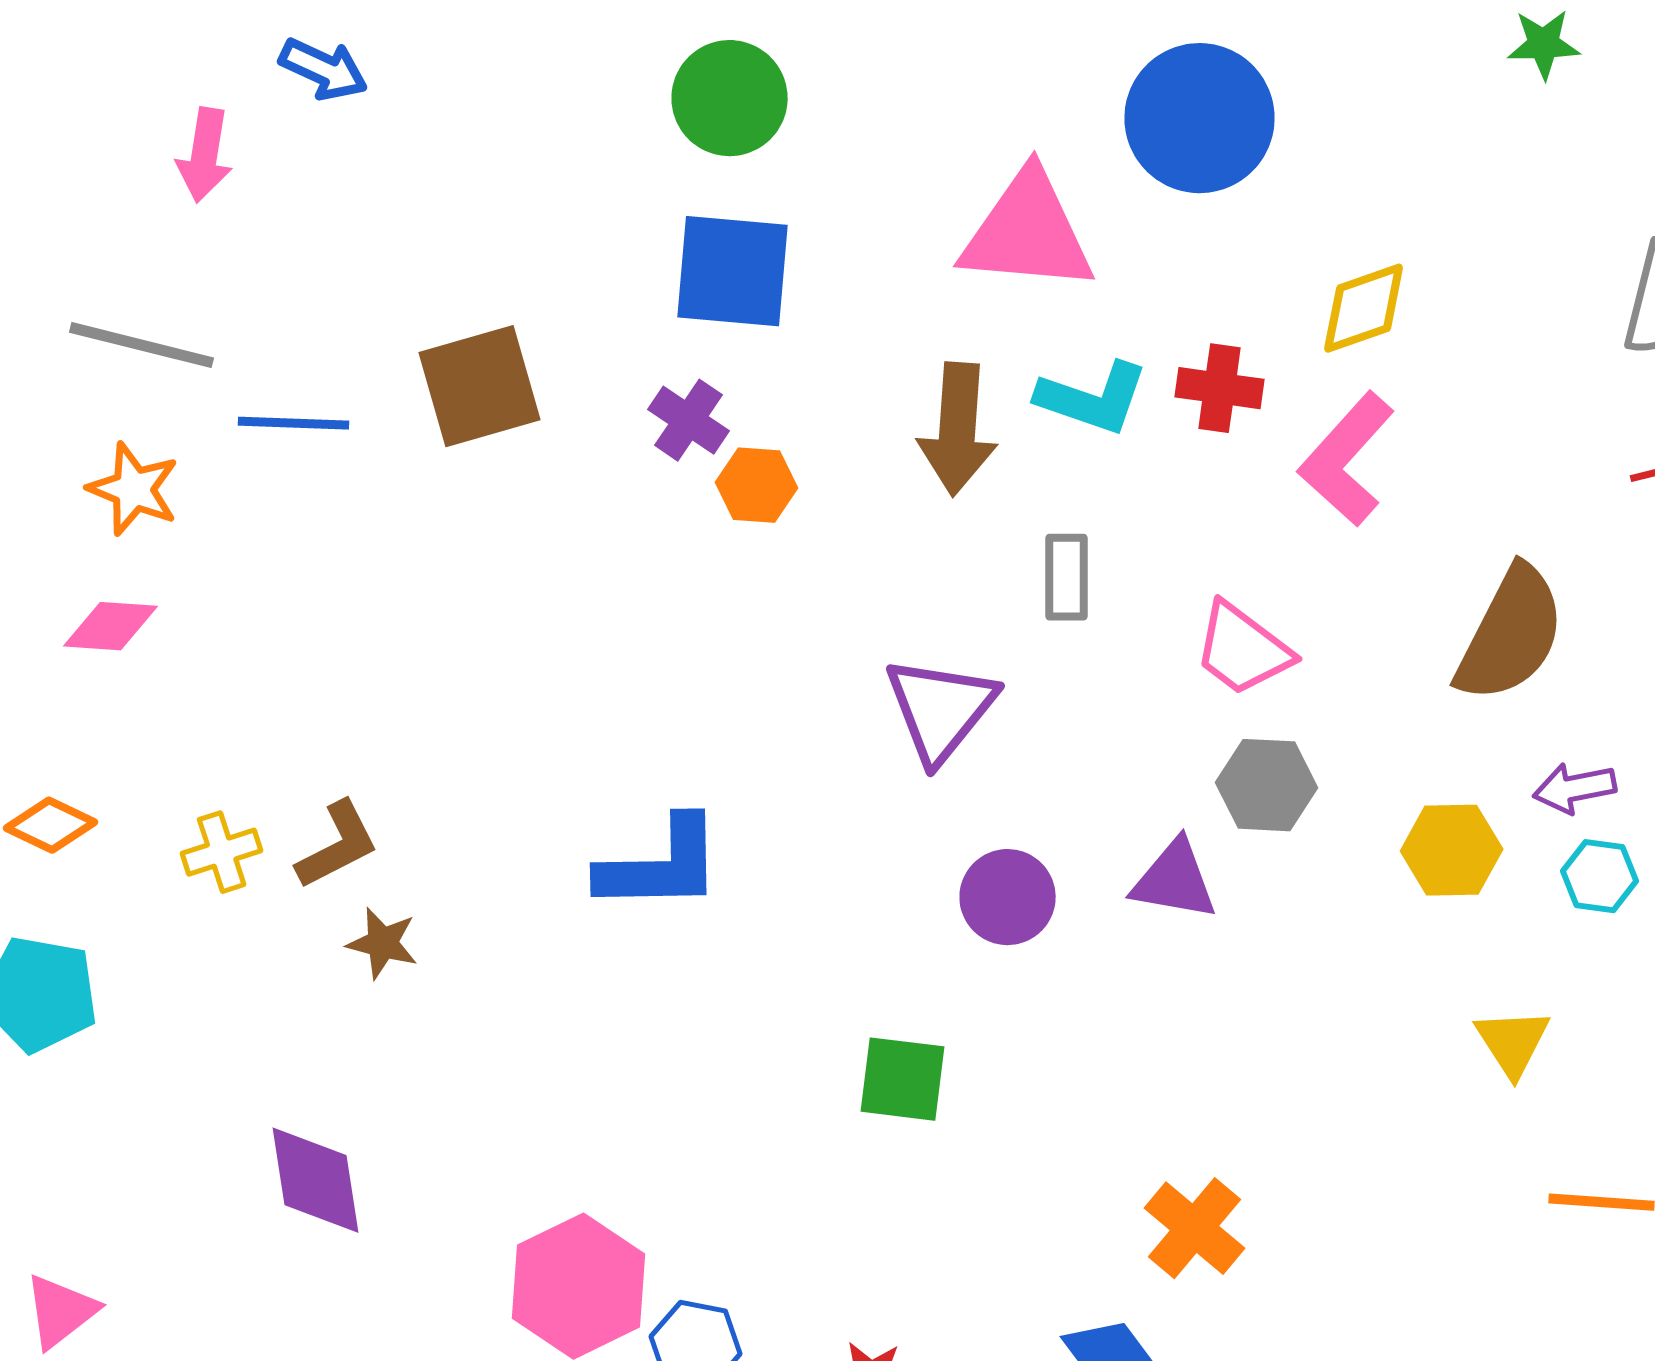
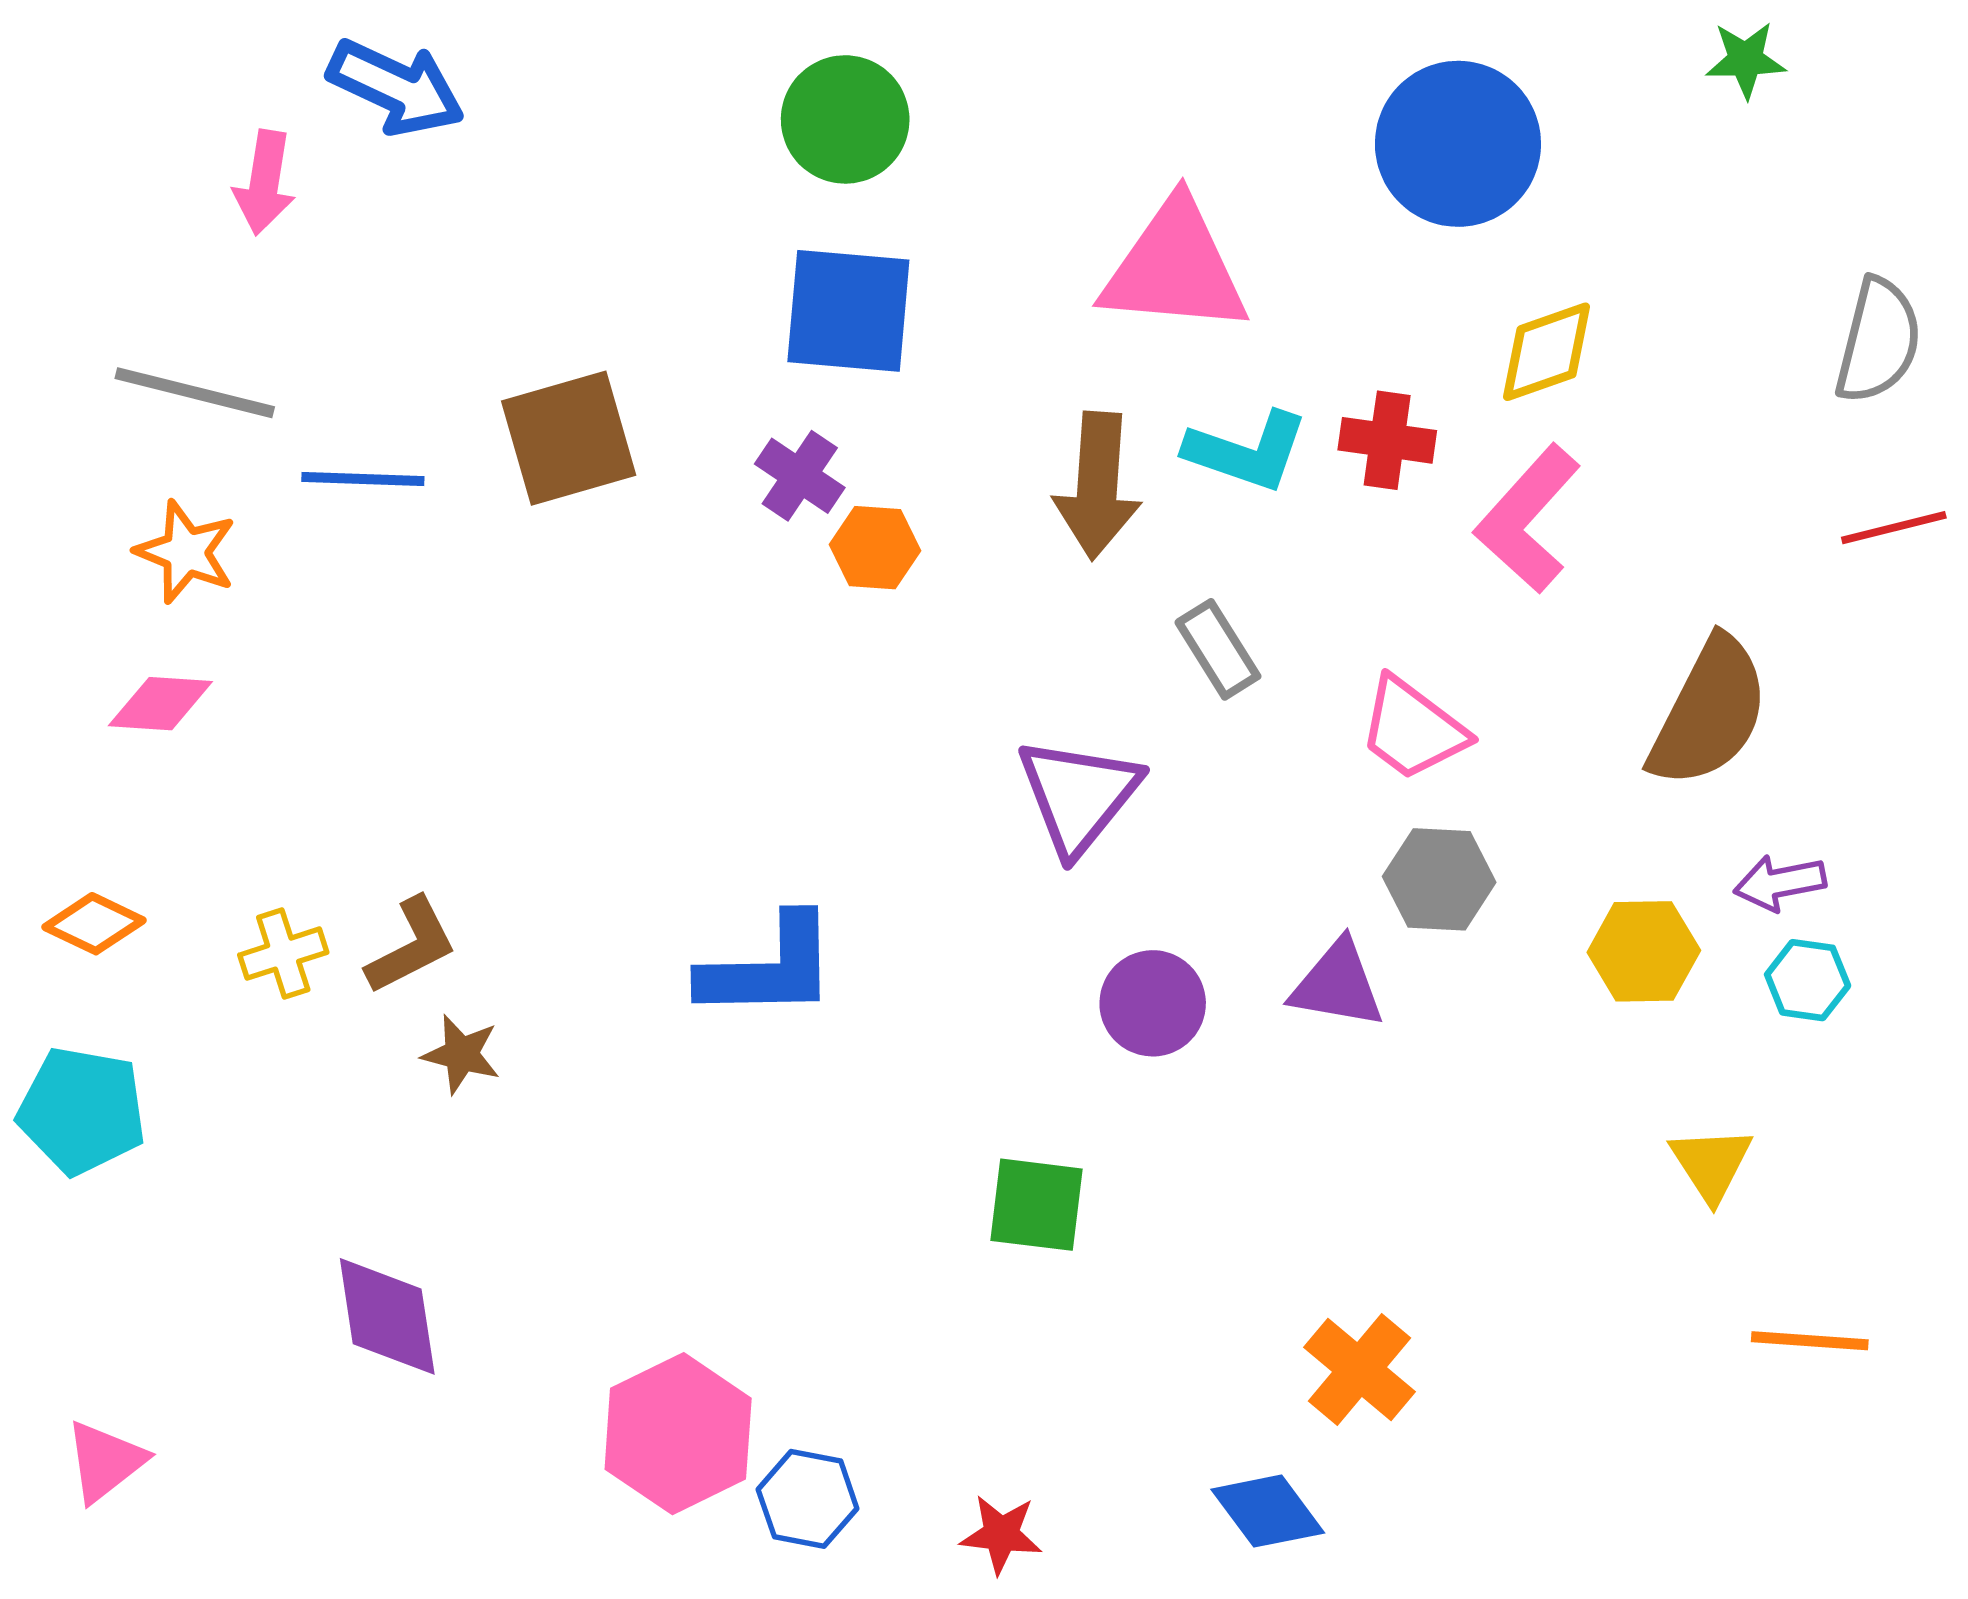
blue arrow: (324, 69) -> (396, 87), size x1.4
blue circle: (1200, 118) -> (1458, 144), moved
gray rectangle: (1067, 577) -> (1218, 649), turned -32

